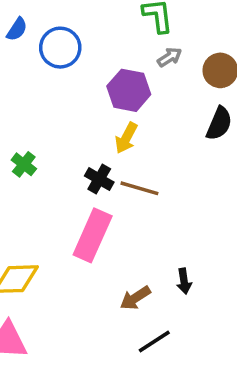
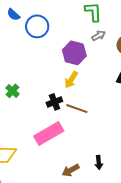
blue semicircle: (17, 29) -> (13, 15), turned 96
black cross: (99, 179) -> (54, 102), turned 35
pink rectangle: (93, 235) -> (49, 133), turned 32

